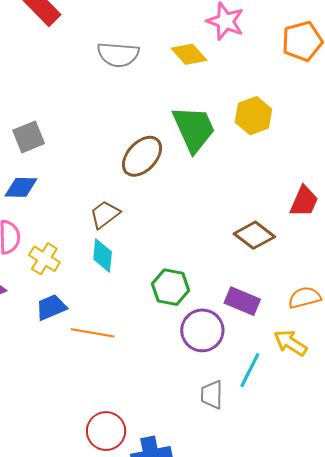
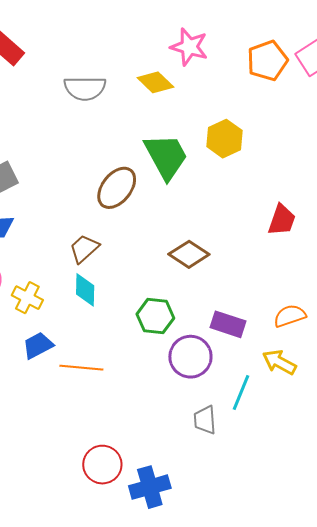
brown diamond: (254, 235) -> (189, 254), moved

